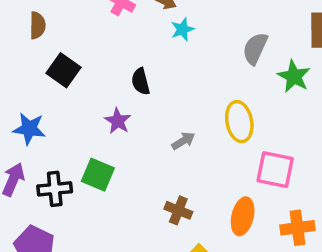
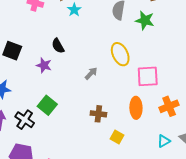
purple star: (118, 121) -> (44, 65), moved
green square: (98, 175) -> (47, 105), turned 30
black cross: (55, 189) -> (25, 120), turned -36

